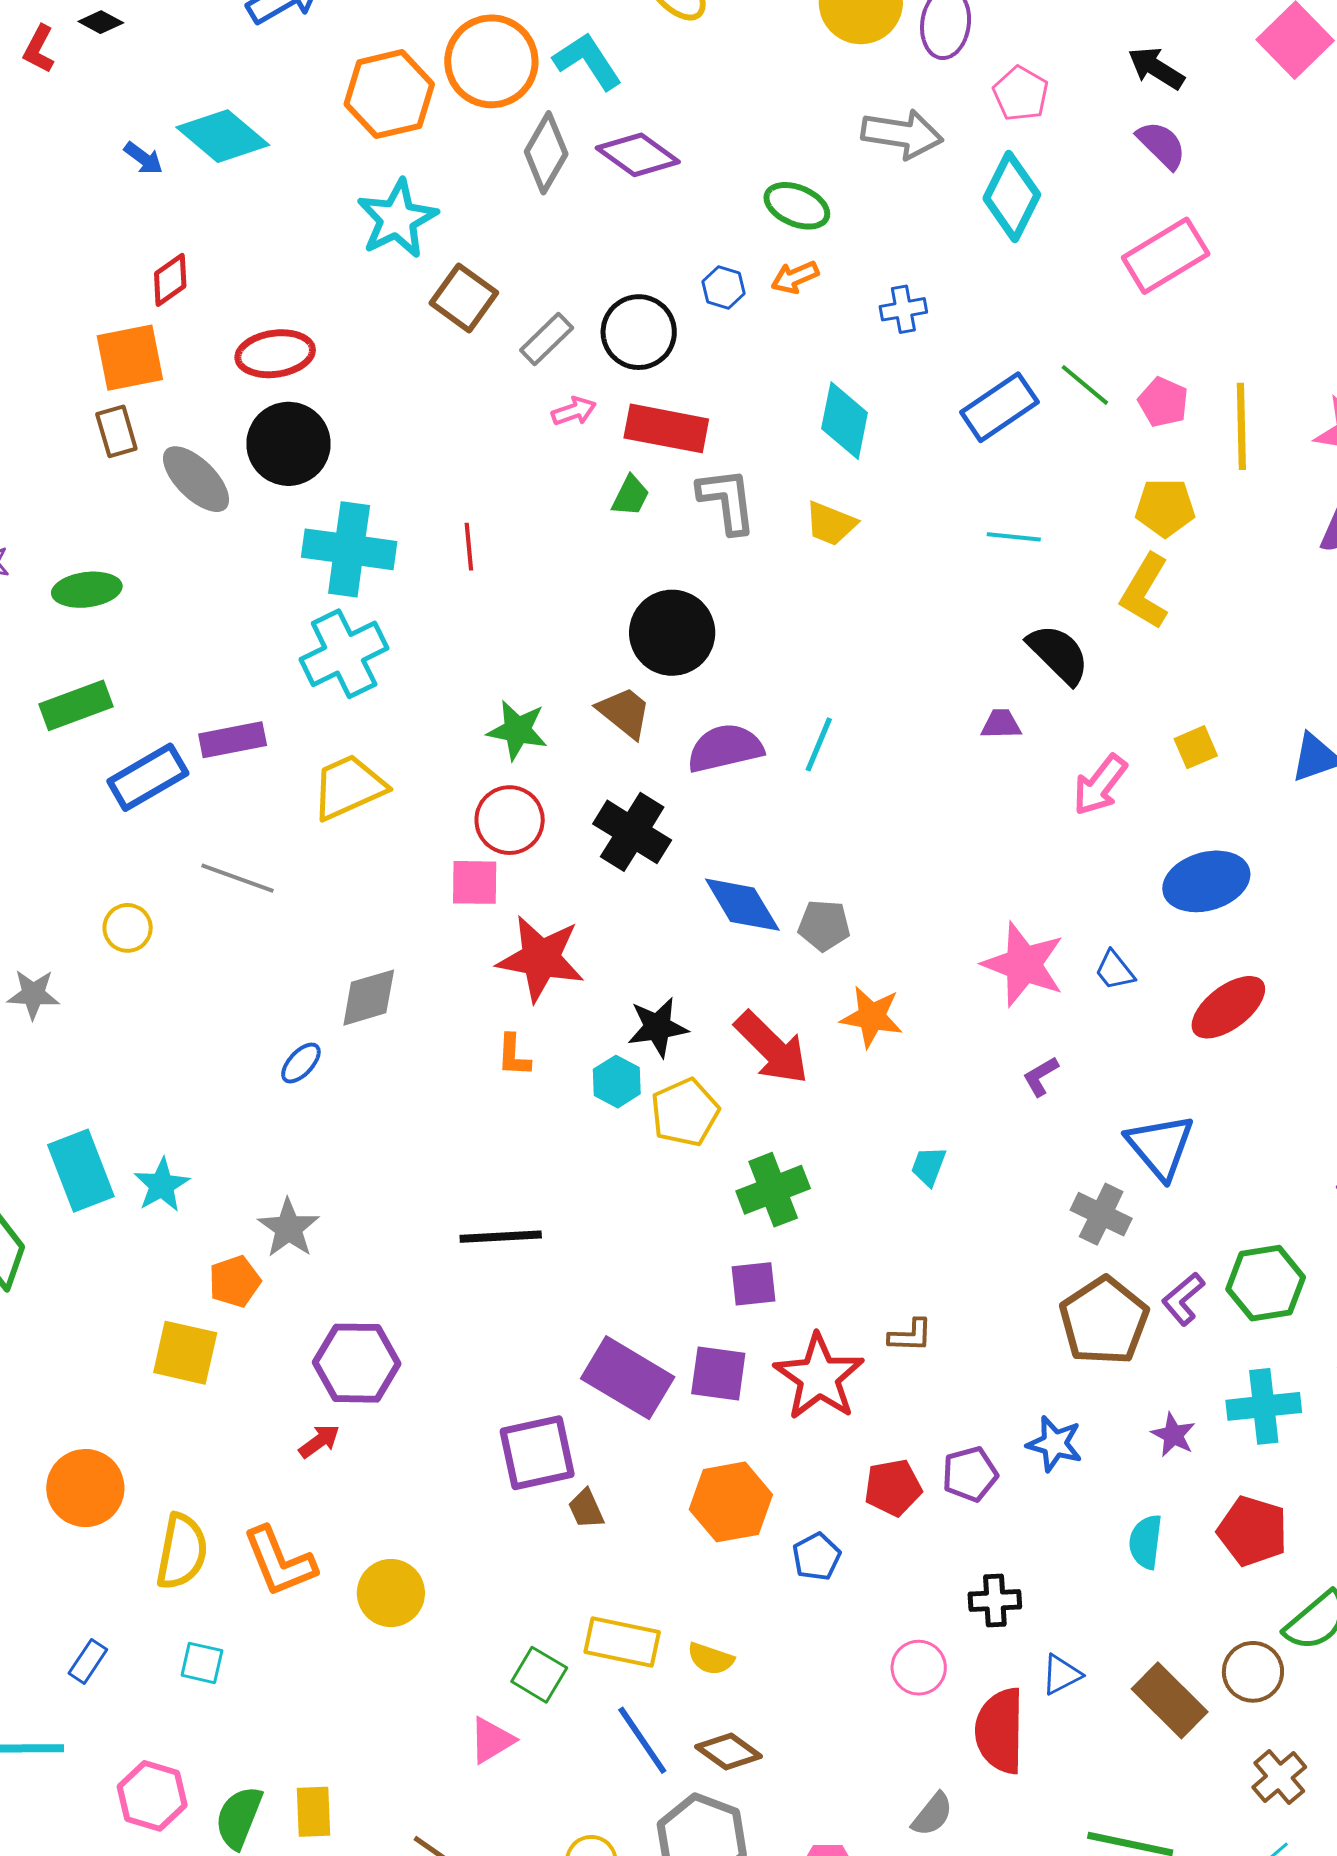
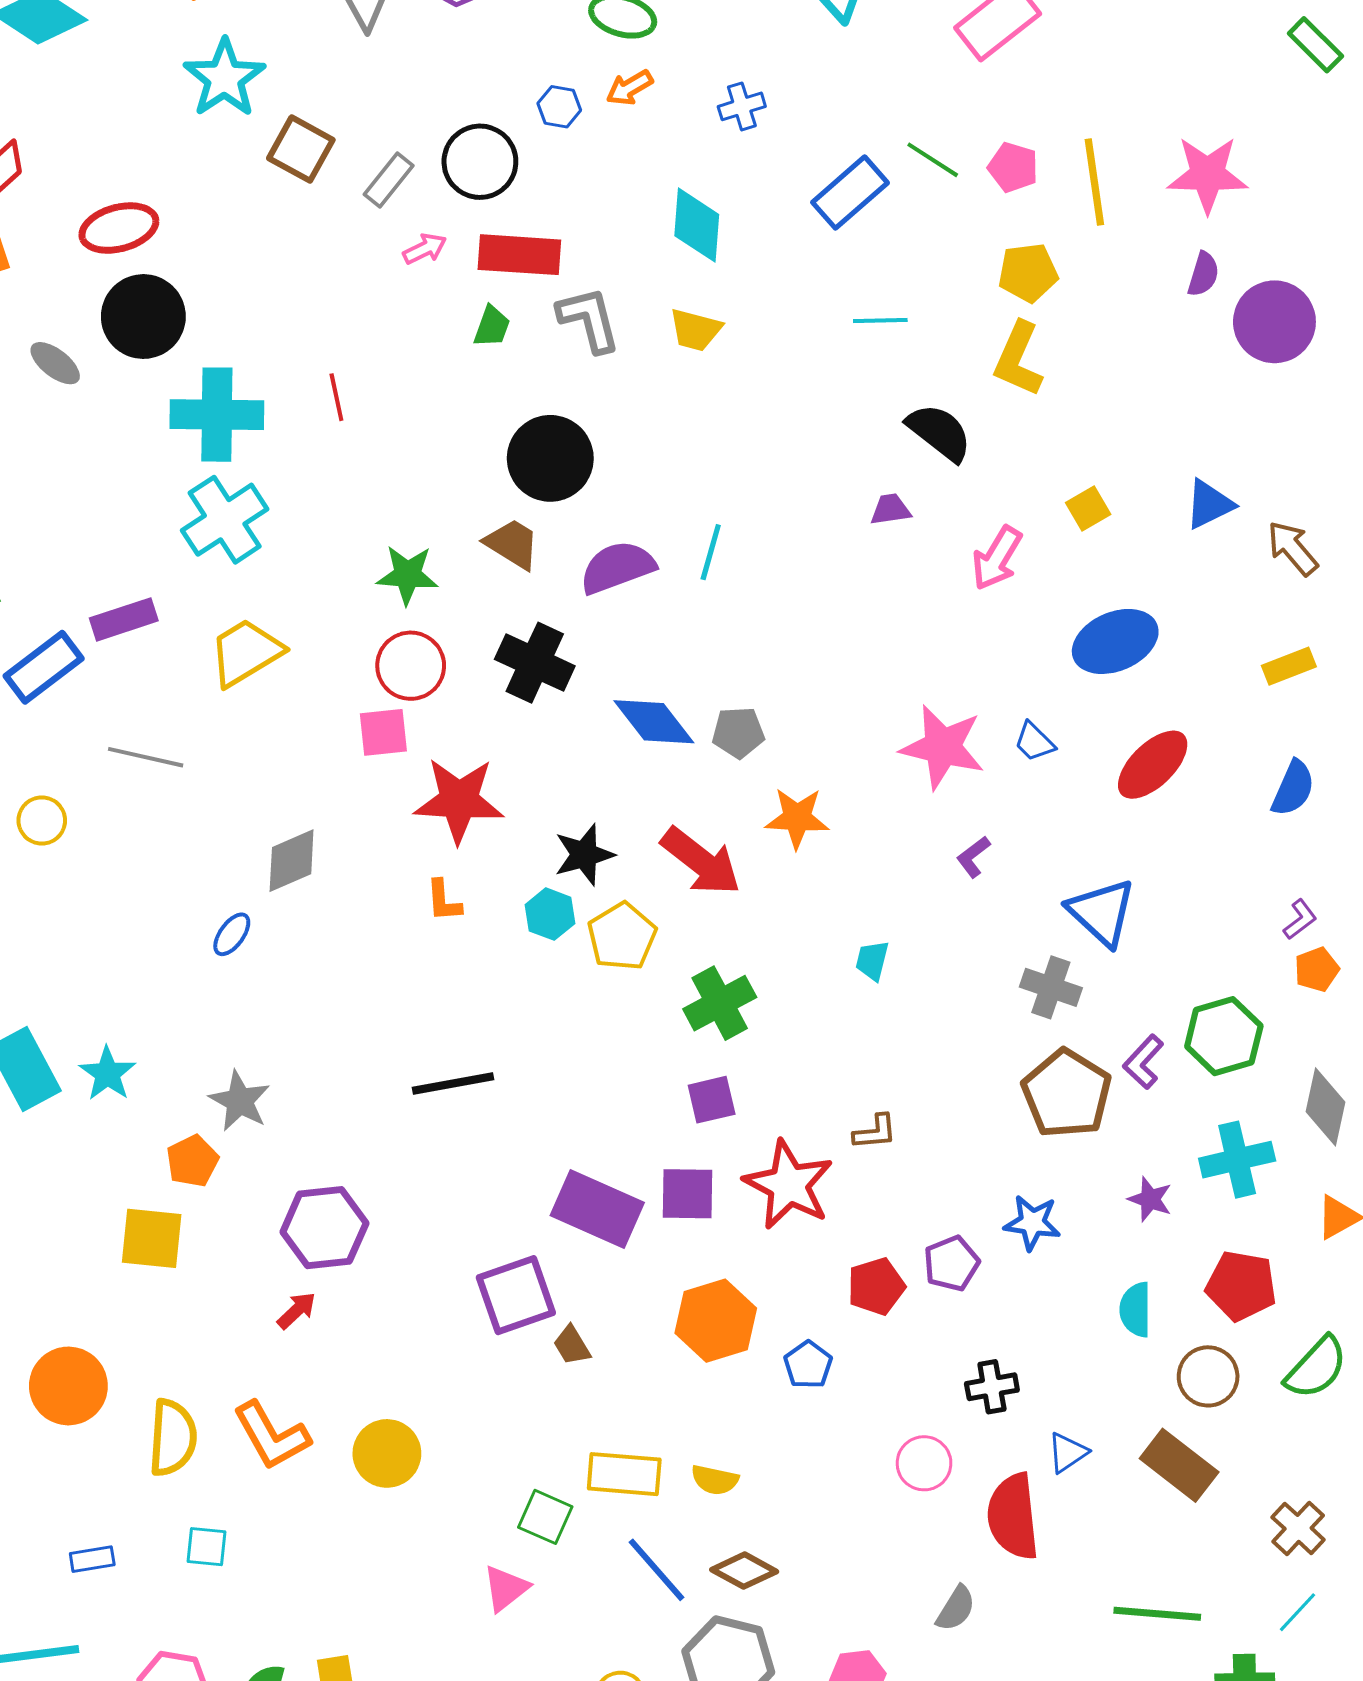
gray ellipse: (196, 479) -> (55, 363), size x0.7
blue rectangle: (88, 1661) -> (92, 1559), turned 54
brown circle: (1253, 1672) -> (1208, 1376), moved

